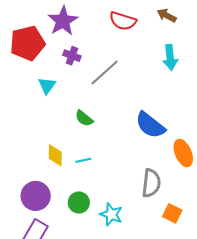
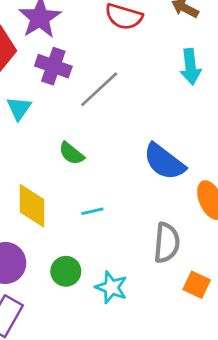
purple cross: (72, 56) -> (53, 66), size x1.4
yellow diamond: (55, 155) -> (32, 206), size x1.4
cyan line: (83, 160) -> (92, 211), moved

